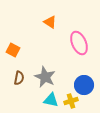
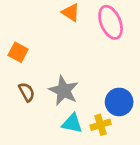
pink ellipse: (79, 43) -> (111, 22), moved
brown semicircle: (19, 78) -> (27, 92), turned -40

